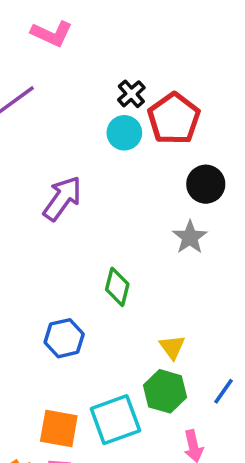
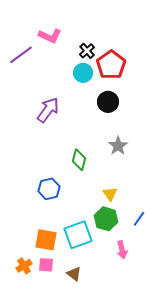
pink L-shape: (52, 34) -> (50, 36), moved
black circle: (206, 184) -> (108, 102), moved
gray star: (190, 237) -> (118, 146), moved

